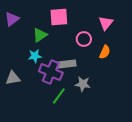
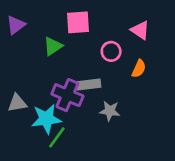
pink triangle: (106, 23) -> (140, 30), turned -35
cyan star: (35, 56) -> (46, 119), moved, size x1.6
green line: (59, 96) -> (57, 137), moved

